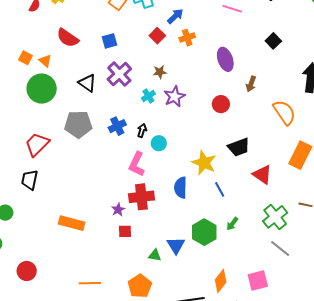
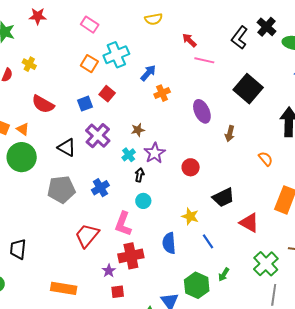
red square: (157, 36) -> (107, 94), moved
black square: (273, 41) -> (248, 89), size x1.8
red circle: (221, 104) -> (191, 167), moved
orange semicircle: (284, 112) -> (266, 159), size x0.6
black arrow: (142, 131) -> (139, 175), moved
red trapezoid: (37, 144) -> (87, 236), moved
yellow star: (204, 163) -> (190, 216), size x0.7
gray line: (280, 249) -> (274, 295), turned 65

